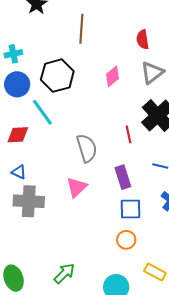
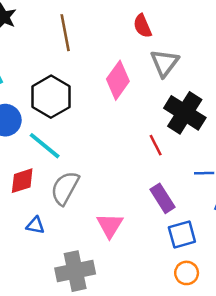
pink diamond: (113, 76) -> (118, 80), size x1.4
gray semicircle: (87, 148) -> (65, 188), moved, turned -120
gray cross: (29, 201) -> (75, 271), moved

